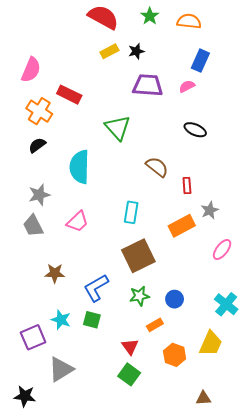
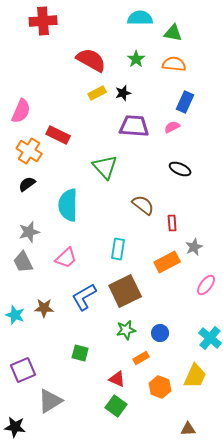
blue L-shape: (96, 288) -> (84, 297), moved
cyan star: (61, 320) -> (15, 315), moved
red triangle: (130, 347) -> (117, 379), turned -30

